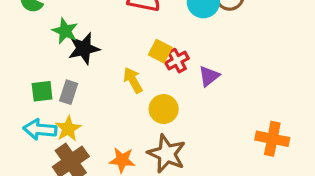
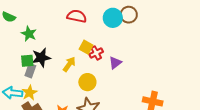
black star: (84, 49) -> (41, 58), moved
yellow arrow: (133, 80) -> (69, 64), turned 63
green square: (42, 91) -> (27, 61), moved

